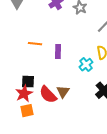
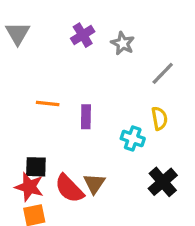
cyan cross: (86, 65) -> (133, 138), turned -32
red star: (24, 94) -> (29, 187), turned -30

